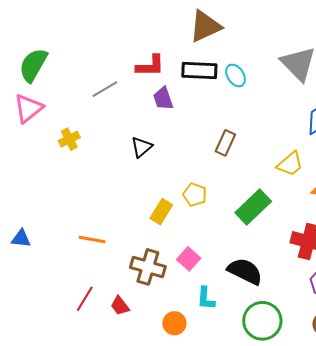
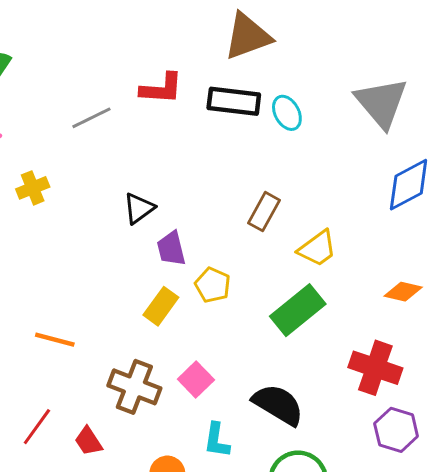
purple trapezoid: (163, 98) -> (171, 249), moved
yellow trapezoid: (290, 164) -> (317, 249), moved

